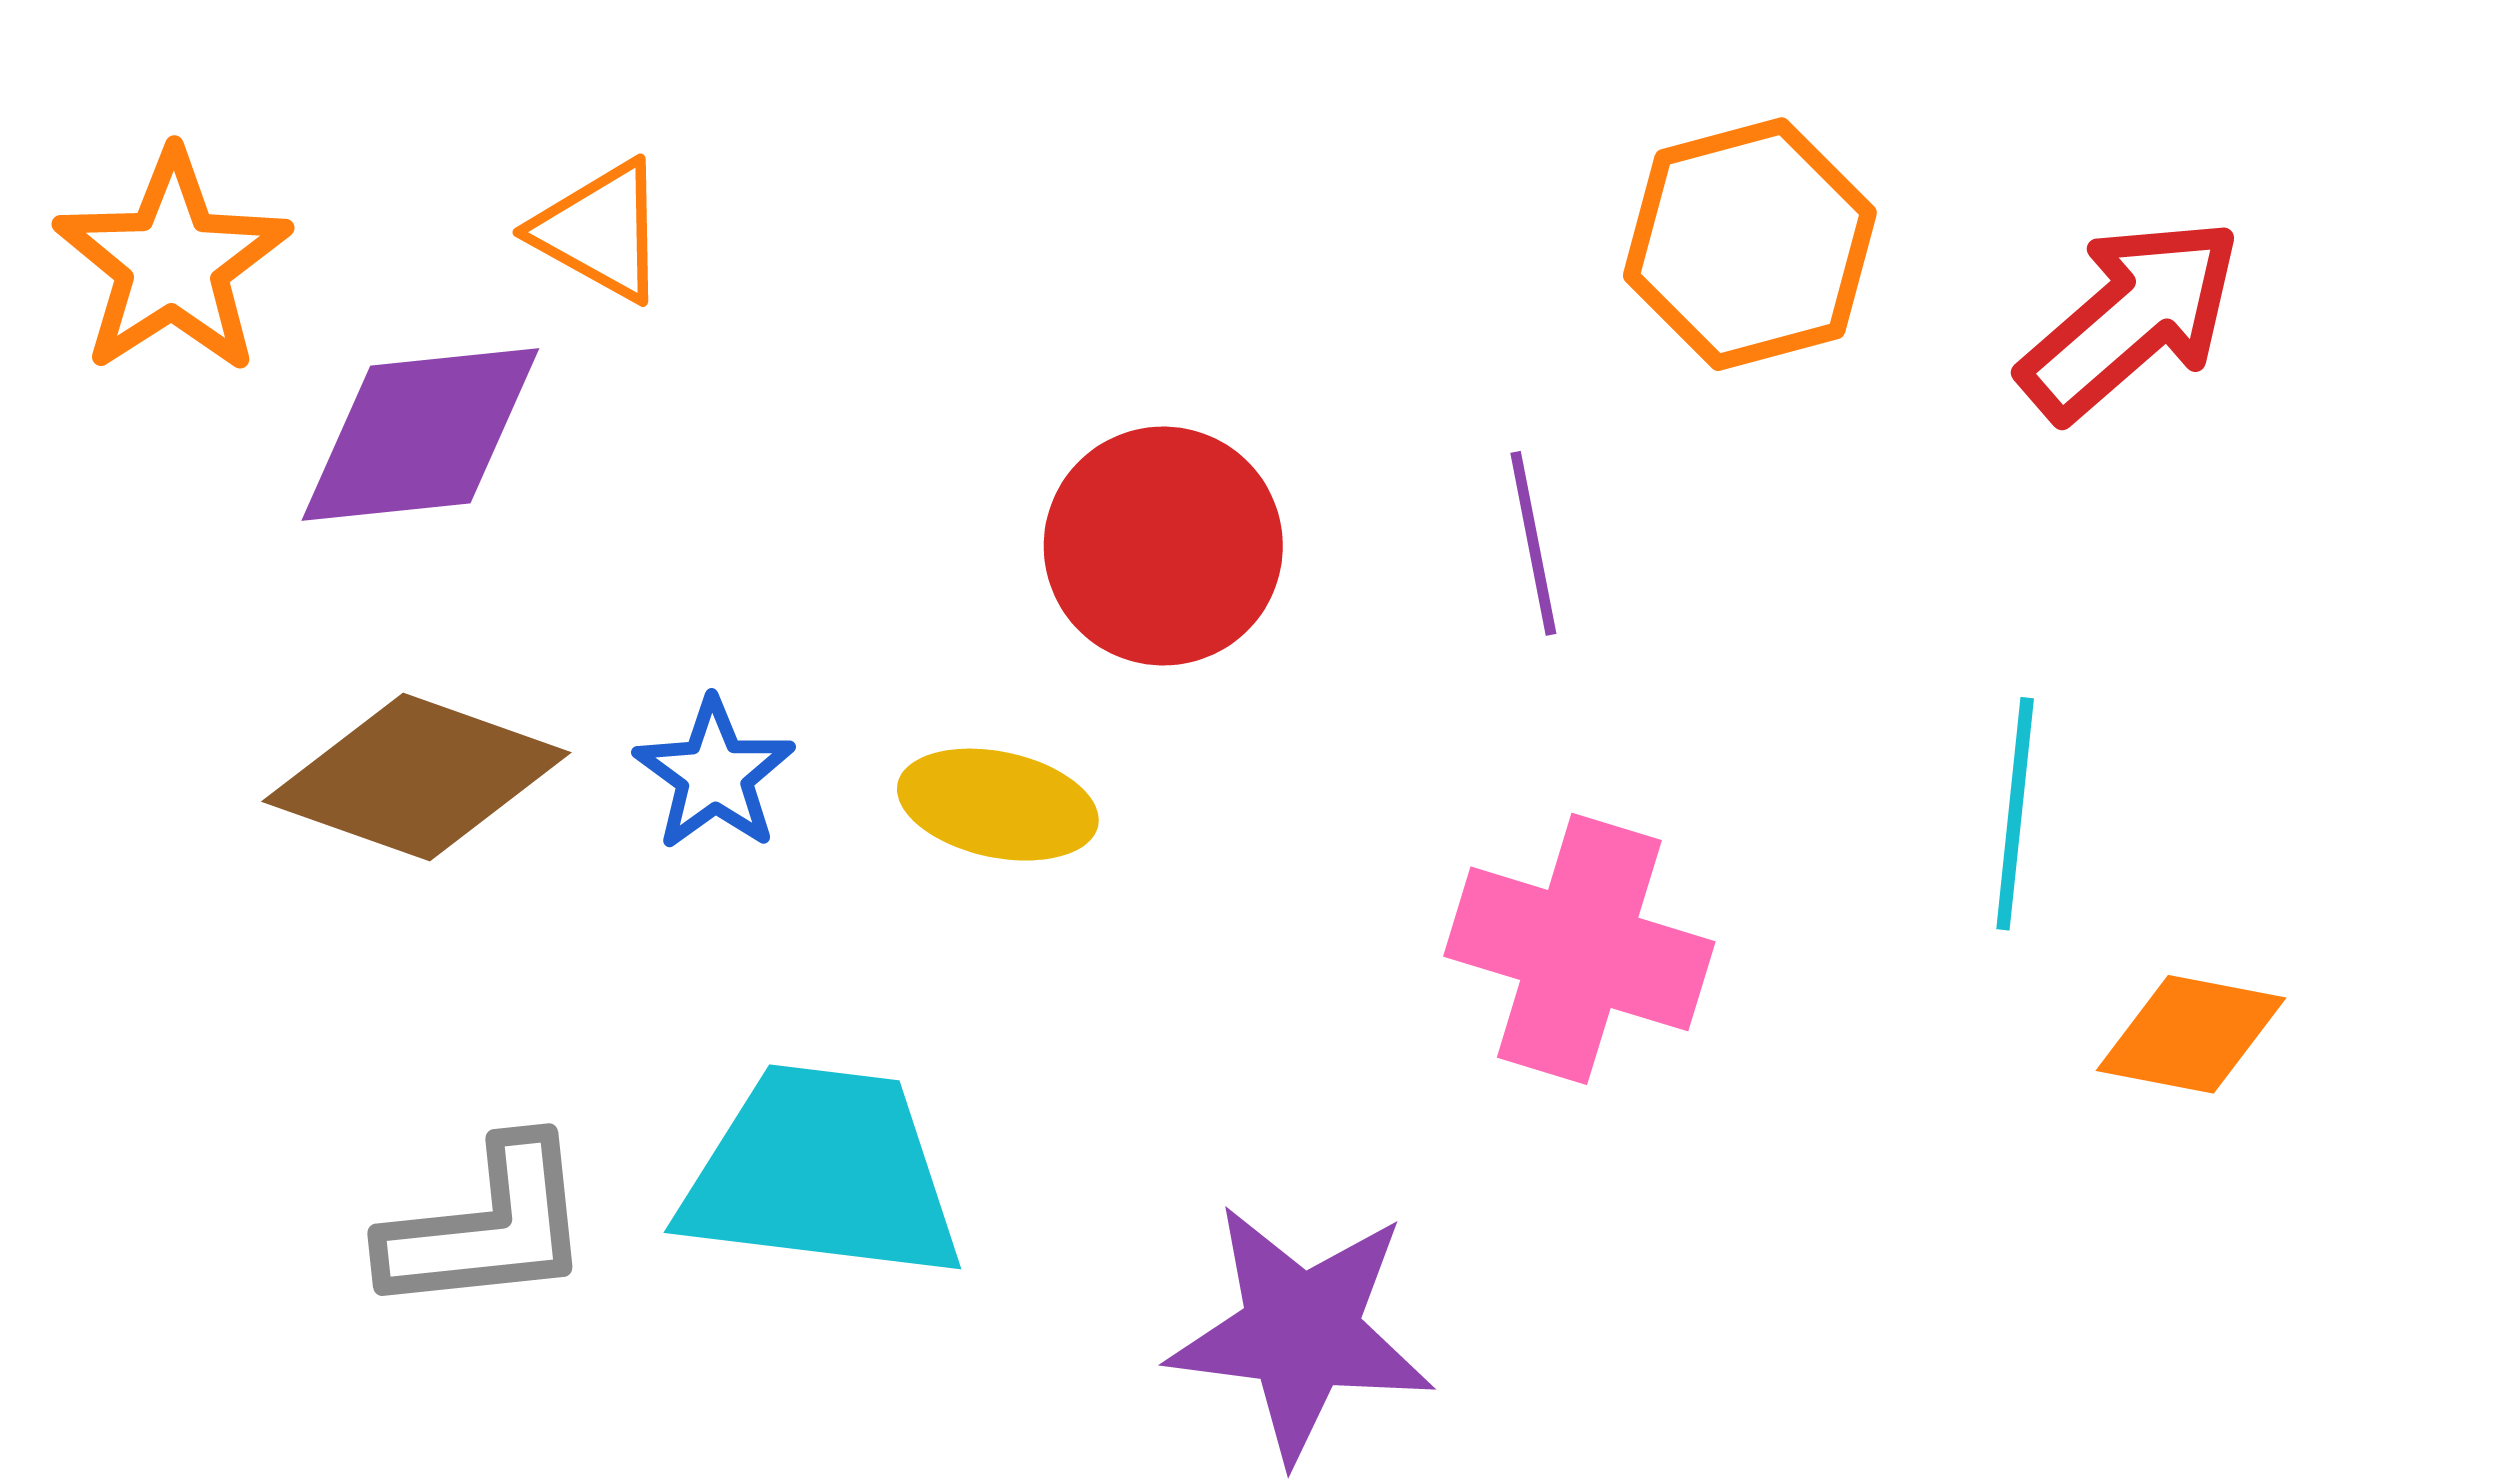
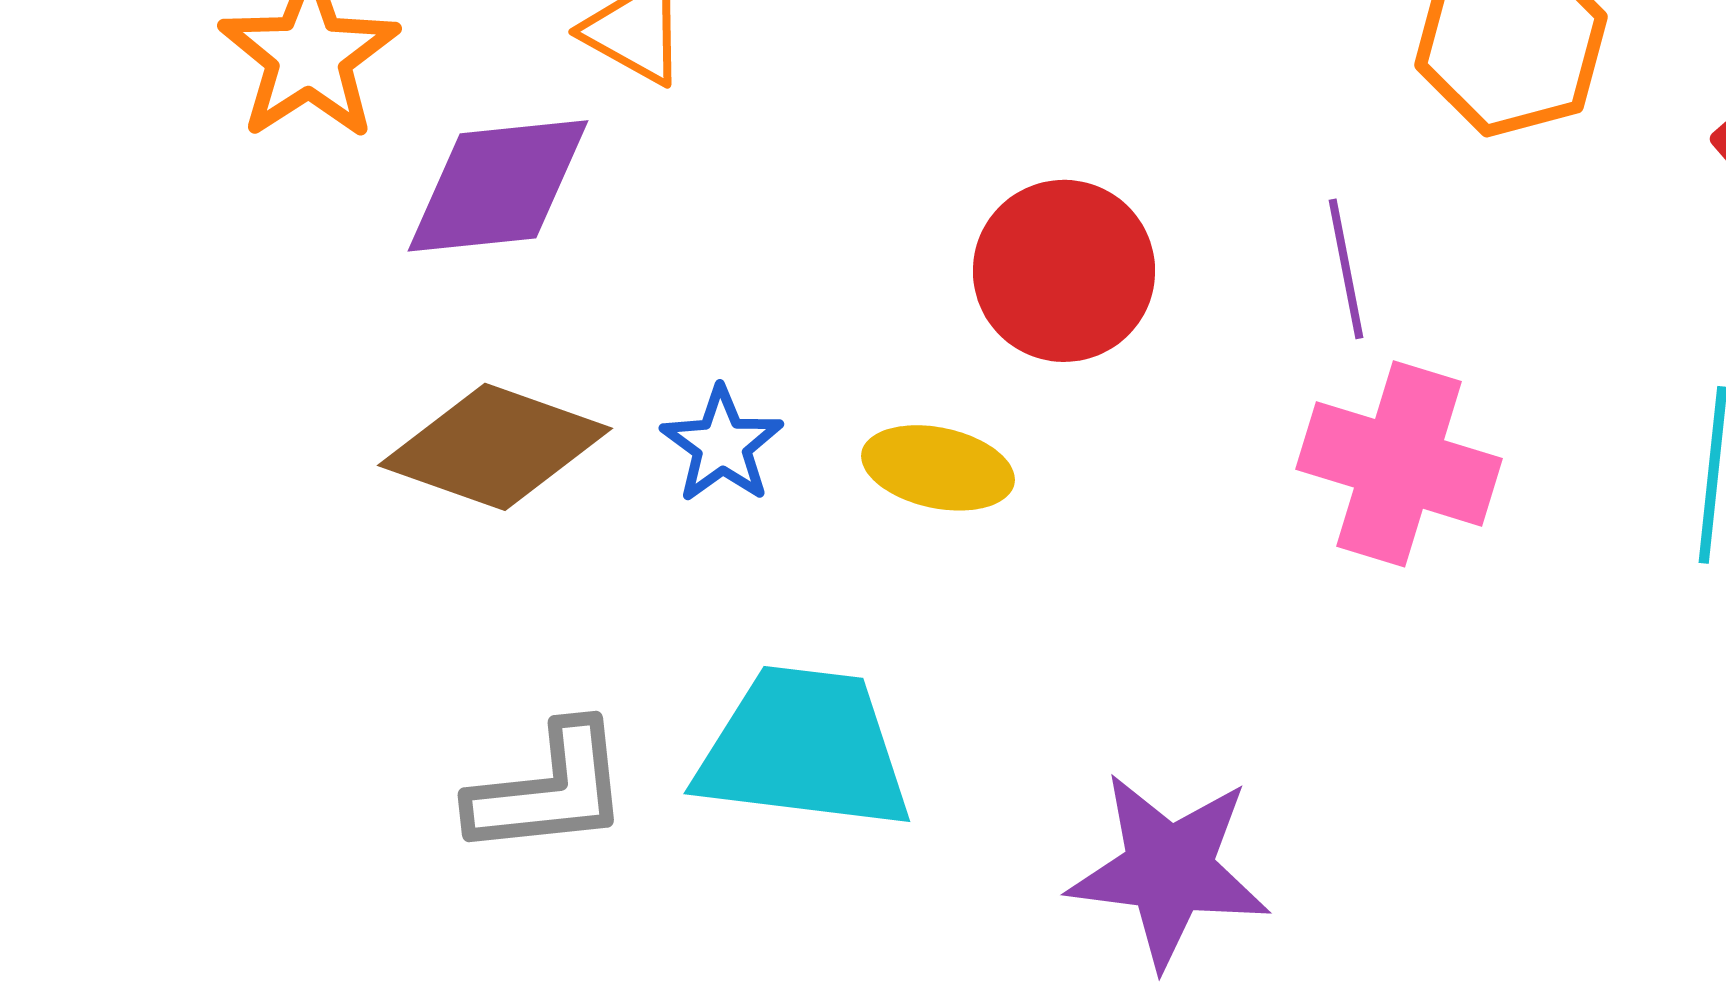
pink cross: (1579, 949) -> (1399, 464), moved

